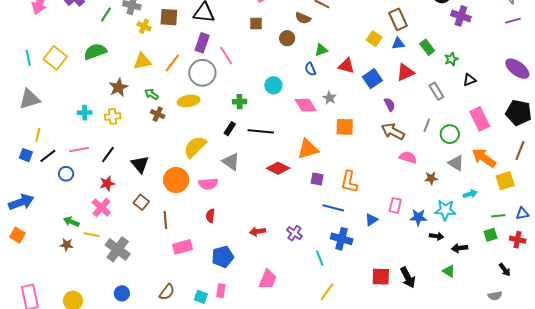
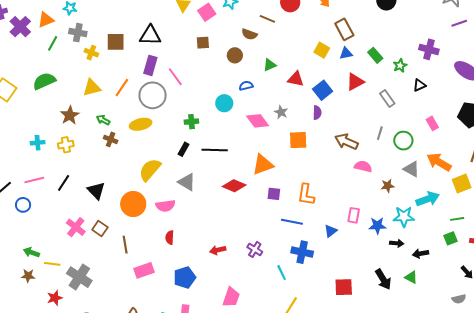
purple cross: (461, 16) -> (429, 49), moved
blue semicircle: (310, 69) -> (246, 86), moved, turned 104
purple semicircle: (390, 104) -> (317, 113), moved, turned 32
pink rectangle: (480, 119) -> (432, 123), size x0.6
red star: (107, 183) -> (55, 298), moved
cyan arrow: (470, 194) -> (428, 199), size x1.6
pink cross: (101, 208) -> (76, 227), moved
black arrow: (408, 277) -> (383, 279), moved

